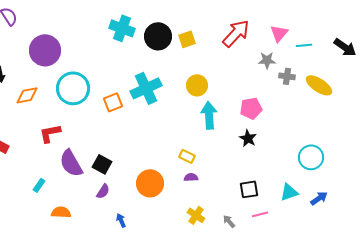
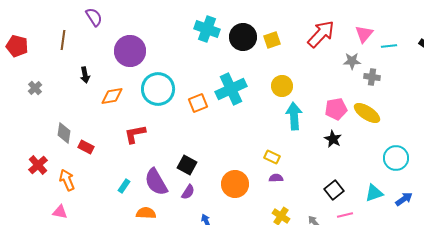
yellow ellipse: (319, 85) -> (367, 113), moved
purple semicircle: (71, 163) -> (156, 182), moved
black square: (249, 189) -> (334, 190), turned -30

